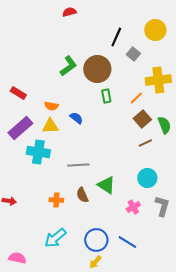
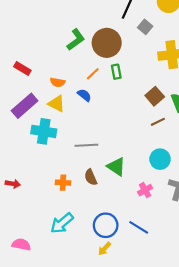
orange line: (136, 98) -> (93, 74), moved
yellow triangle: (50, 126) -> (57, 104), turned 30

